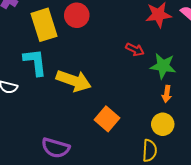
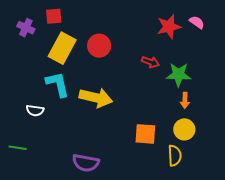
red circle: (77, 15) -> (99, 46), moved
yellow rectangle: (44, 25) -> (62, 48), turned 52
orange square: (107, 119) -> (145, 134), moved, turned -30

